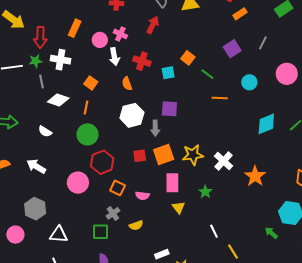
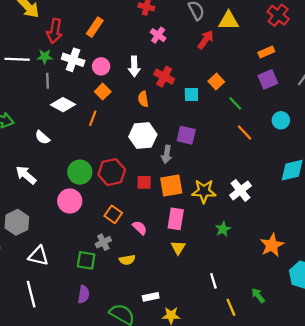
orange rectangle: (240, 14) -> (266, 52), moved
red arrow: (153, 25) -> (206, 40), moved
pink cross: (120, 34) -> (158, 35), moved
pink circle: (100, 40) -> (101, 66), moved
orange line: (220, 98) -> (245, 133), turned 35
green circle: (88, 134) -> (80, 172), moved
white cross: (224, 161) -> (240, 190), moved
red hexagon: (102, 162) -> (112, 172), moved
orange star: (255, 176) -> (272, 245), moved
green star: (205, 192) -> (223, 229), moved
pink semicircle: (142, 196) -> (140, 228), turned -152
green arrow: (271, 233) -> (258, 295), moved

